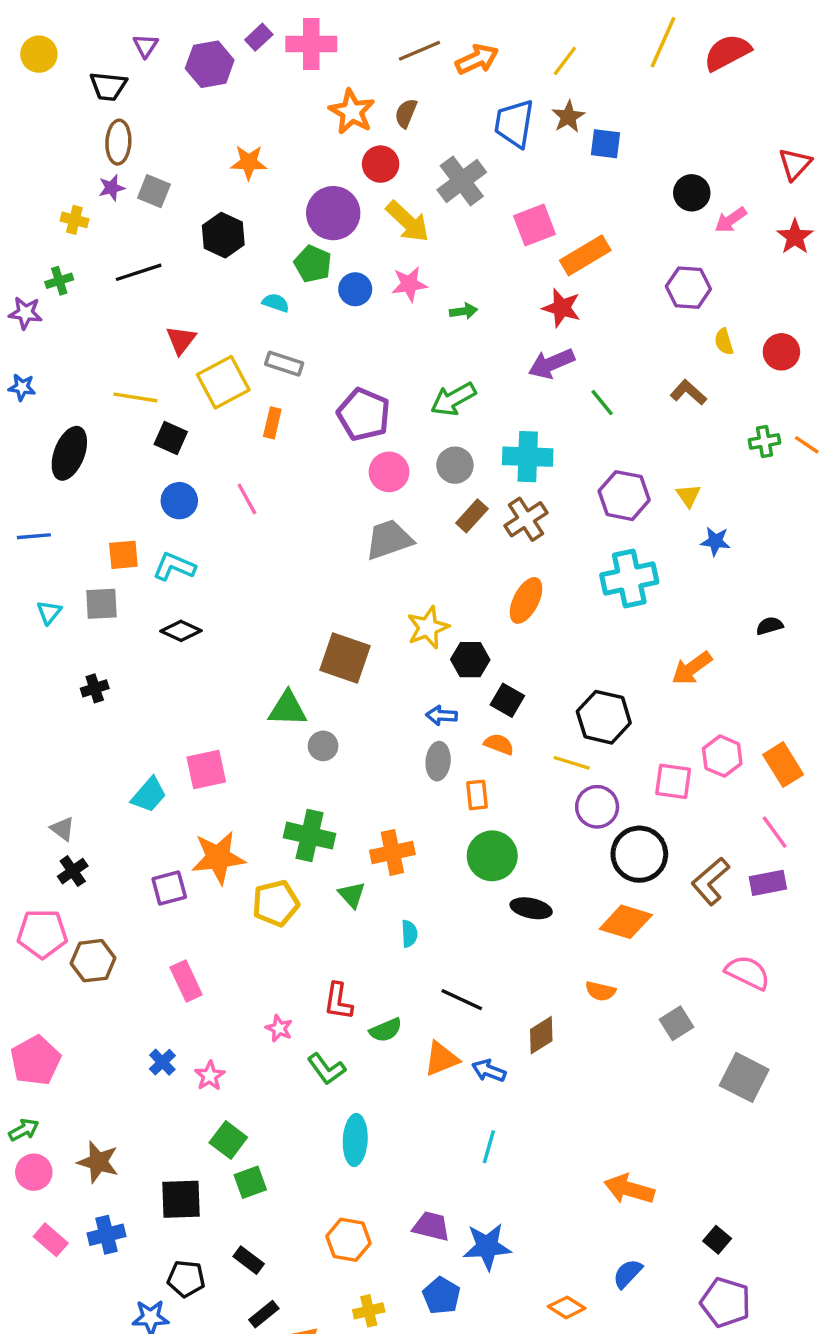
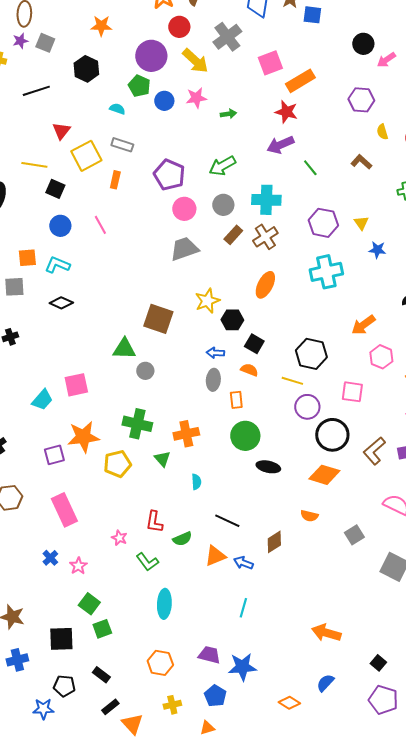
pink hexagon: (722, 756) -> (381, 357), moved
pink rectangle: (186, 981) -> (64, 510), size x1.4

